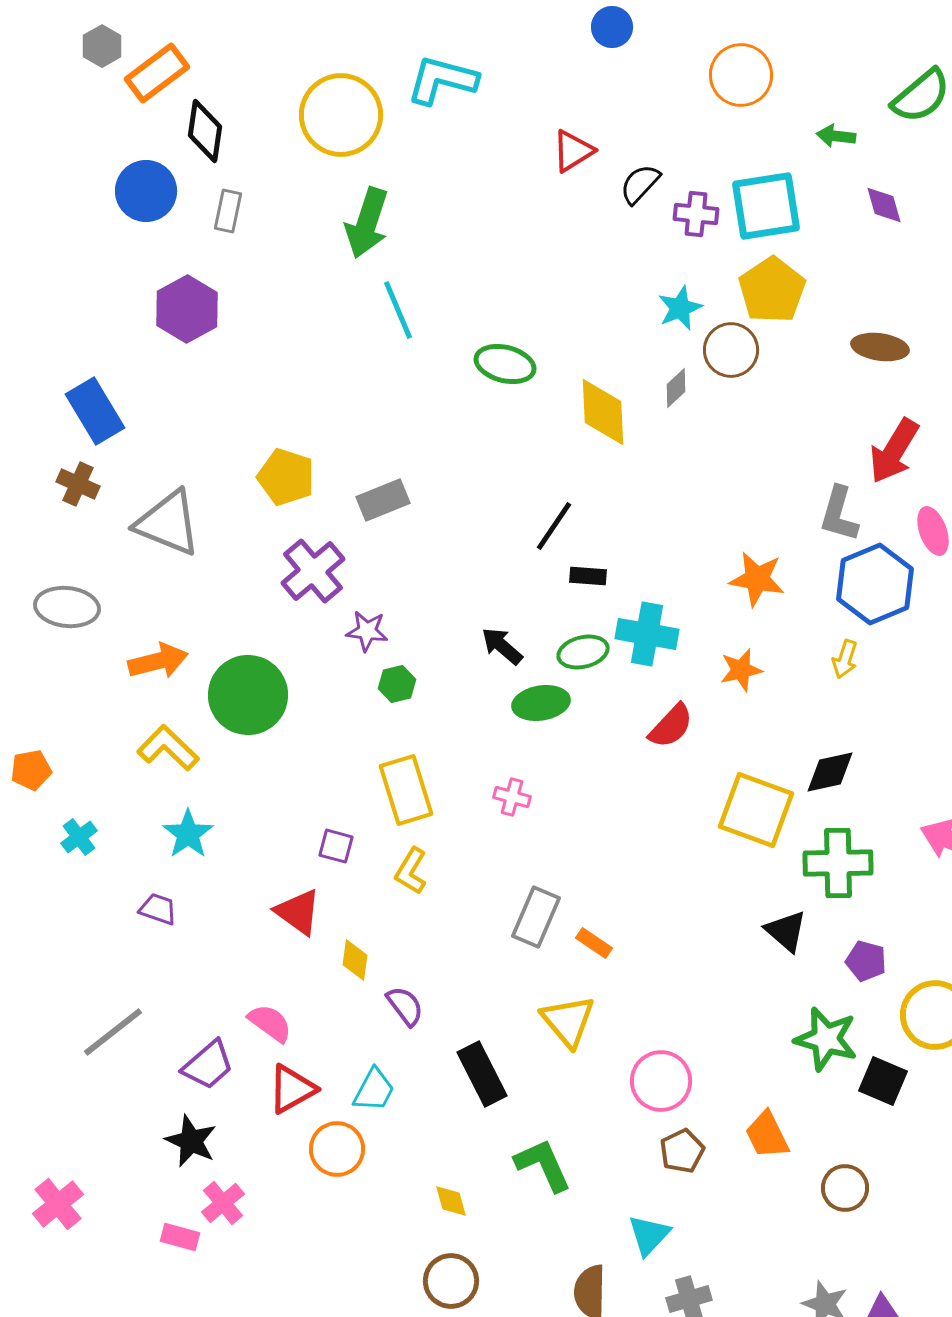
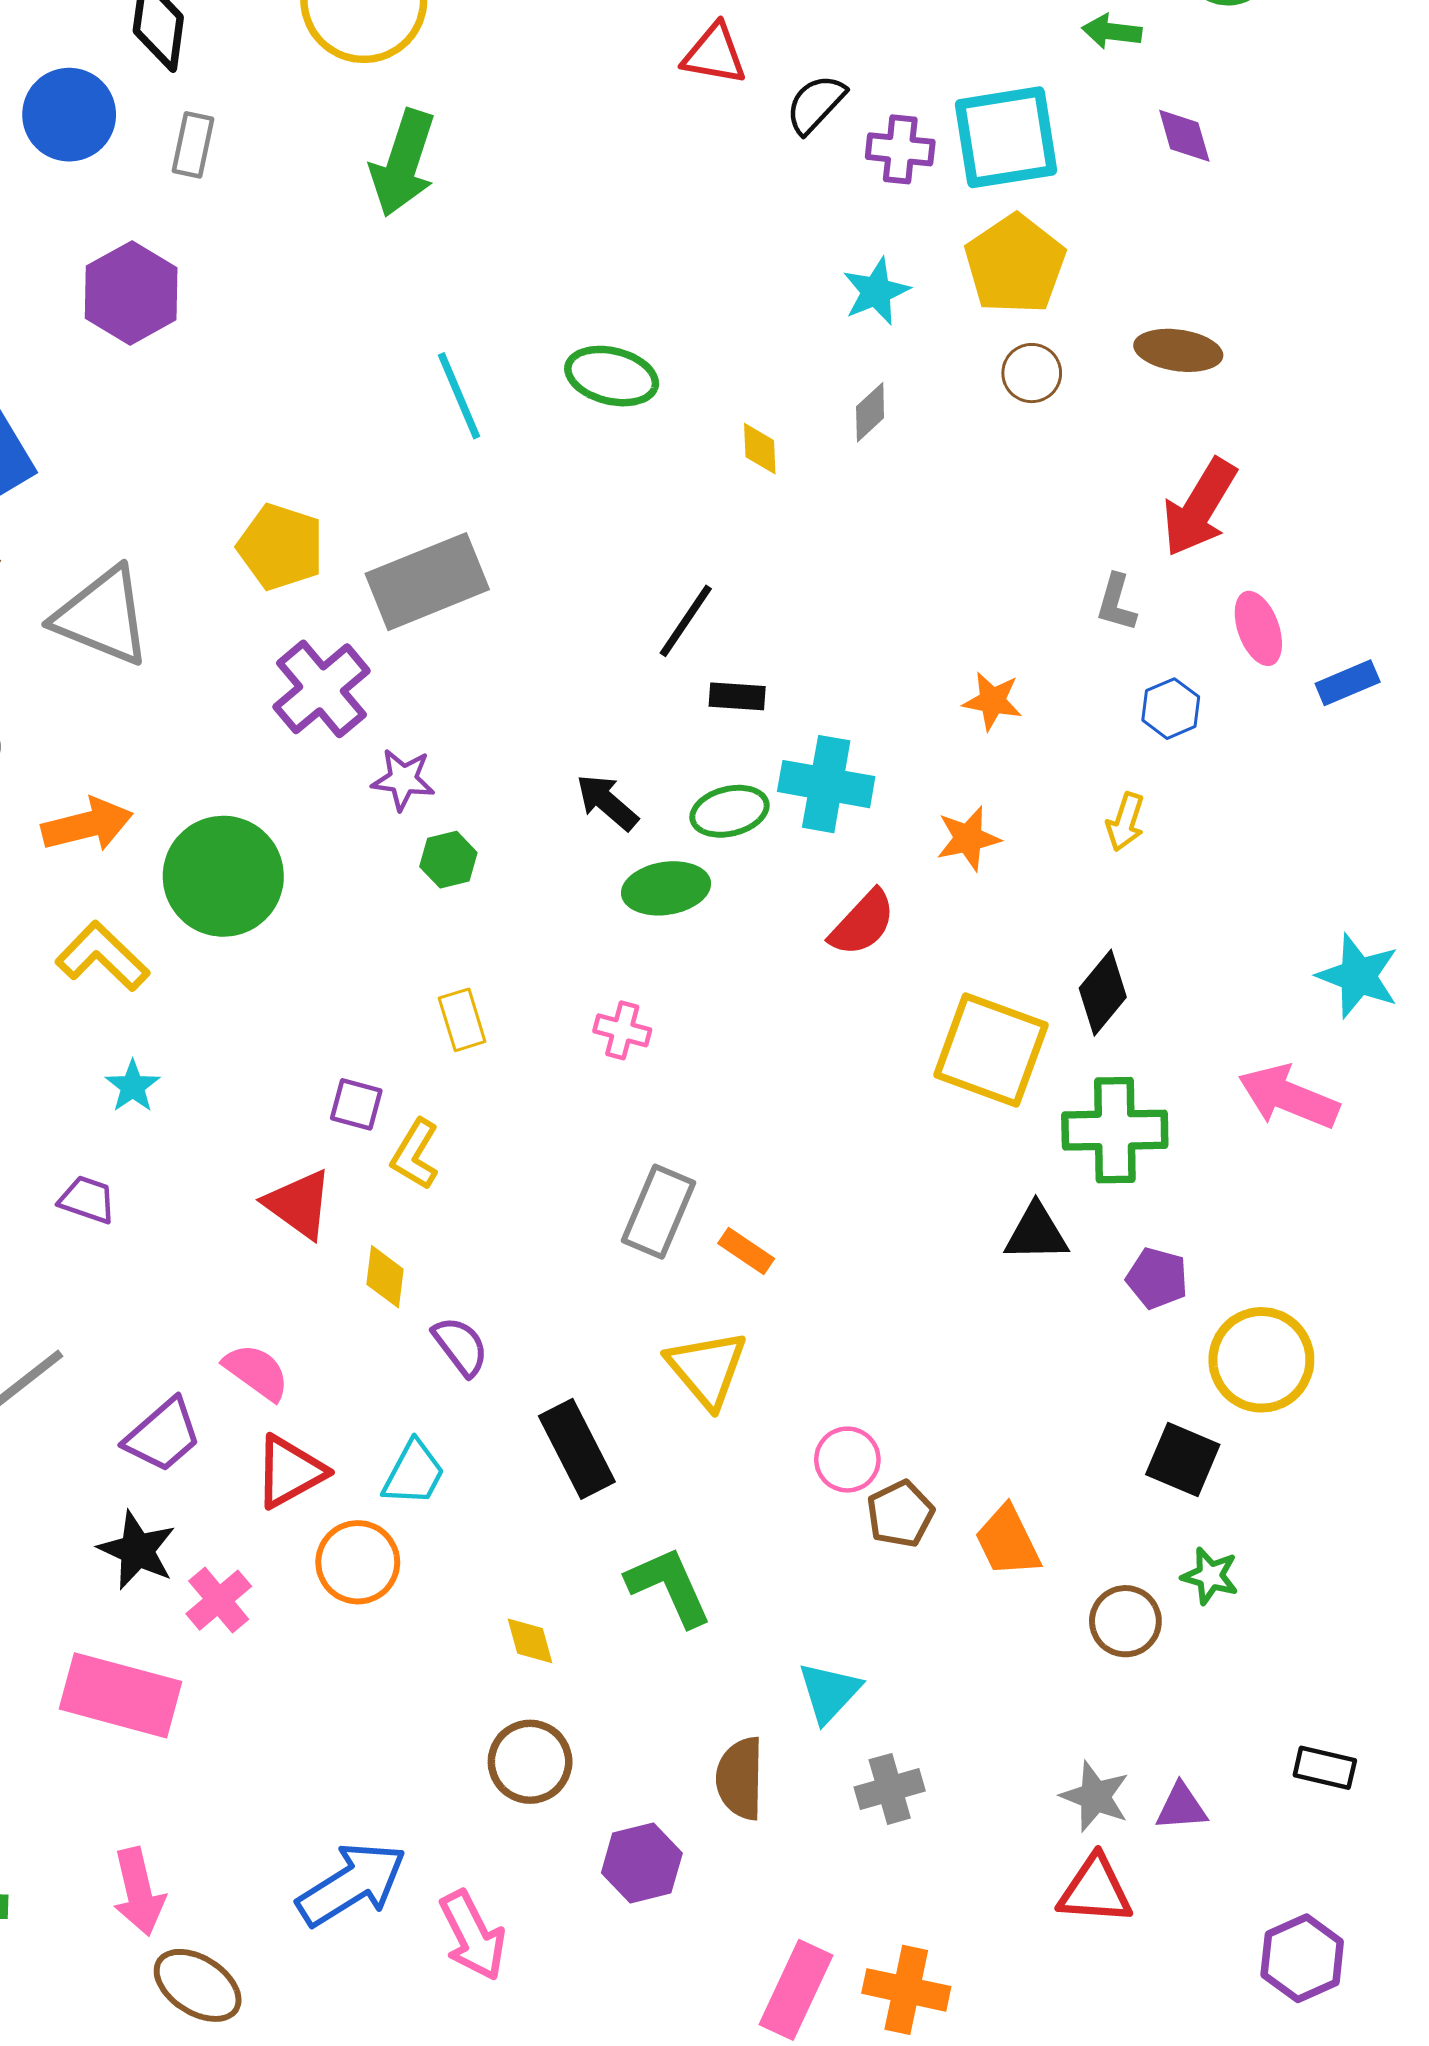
red triangle: (573, 151) -> (714, 54), turned 42
cyan line: (398, 310) -> (459, 396), moved
brown circle: (731, 350) -> (1032, 373), moved, size x0.7
yellow diamond: (603, 412) -> (760, 449), size x0.5
gray rectangle: (383, 500) -> (427, 582), size x1.5
gray L-shape: (839, 514) -> (1116, 603), size x0.7
orange star: (757, 579) -> (992, 701), size x0.7
blue hexagon: (875, 584) -> (1171, 709), size x0.5
black diamond: (830, 772) -> (1103, 993), turned -38
yellow rectangle: (406, 790) -> (462, 1020), size x0.6
cyan star: (188, 834) -> (133, 1086), size x0.7
yellow L-shape: (411, 871) -> (415, 1154), moved
black triangle: (786, 931) -> (1036, 1233), turned -42
green star: (826, 1039) -> (1210, 1576), moved, size x0.6
pink circle: (661, 1081) -> (847, 1460), size x0.7
brown pentagon: (682, 1151) -> (900, 1514), moved
pink cross: (223, 1203) -> (219, 1600), moved
pink rectangle: (180, 1237) -> (121, 1695), size x2.0

